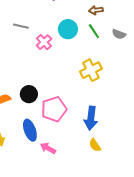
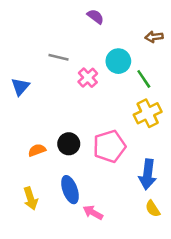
green line: (94, 31) -> (144, 79), moved
pink pentagon: (54, 109) -> (109, 146), moved

